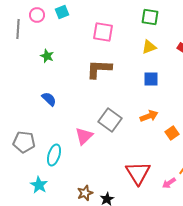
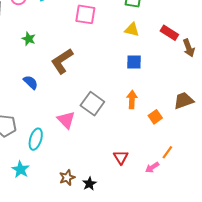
yellow triangle: (149, 47) -> (132, 30), turned 35
brown L-shape: (99, 69) -> (62, 61), moved, turned -36
orange arrow: (149, 116) -> (132, 100), turned -66
pink triangle: (84, 136) -> (66, 120), turned -30
red triangle: (138, 173) -> (121, 157), size x0.6

